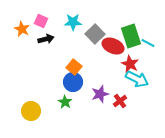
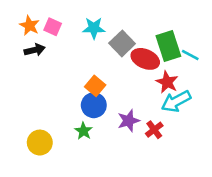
orange star: (22, 29) -> (29, 25), moved
black arrow: (46, 39) -> (35, 50), moved
cyan arrow: (137, 79) -> (176, 101), turned 125

